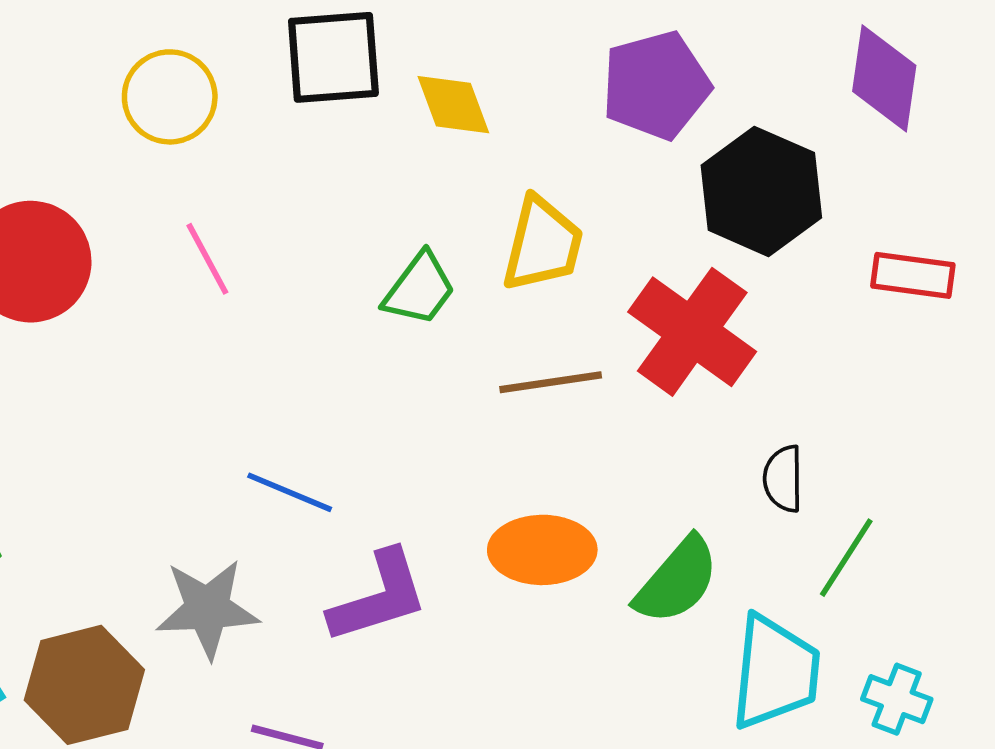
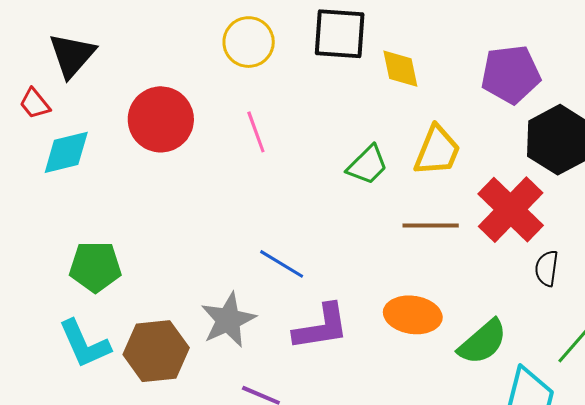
black semicircle: (783, 479) -> (547, 268), moved
gray star: (207, 609) -> (228, 320), turned -30

